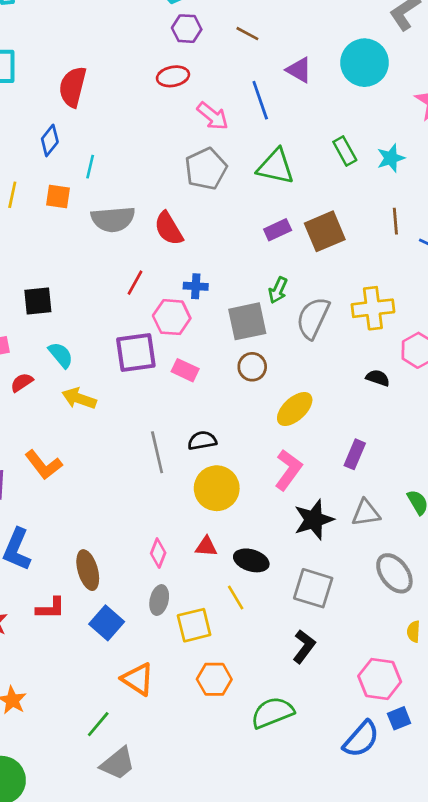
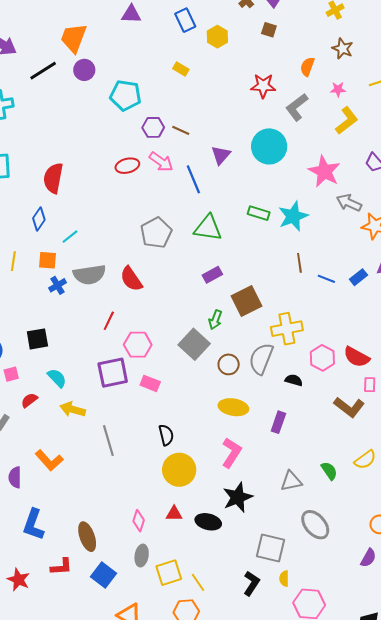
purple hexagon: (187, 29) -> (153, 127), moved
purple triangle: (299, 70) -> (221, 155), turned 45
pink arrow: (213, 116) -> (161, 162), moved
green rectangle: (345, 151) -> (259, 213), turned -40
cyan star: (391, 158) -> (293, 216), size x1.4
cyan line: (90, 167) -> (70, 237), turned 42
brown square: (325, 231) -> (246, 301), moved
blue cross: (196, 286) -> (57, 285), moved, turned -30
gray semicircle: (313, 318) -> (261, 359), moved
gray square: (247, 321) -> (194, 344), turned -32
brown circle: (252, 367) -> (229, 364), moved
yellow ellipse: (295, 409) -> (233, 407), turned 56
black semicircle: (202, 441) -> (166, 435), turned 90
gray line: (157, 452) -> (108, 441), moved
purple rectangle: (355, 454) -> (278, 422), moved
black star: (314, 520) -> (238, 497), moved
gray square: (313, 588) -> (271, 548), moved
yellow line: (236, 598) -> (198, 582), moved
yellow semicircle: (414, 632) -> (284, 579), moved

